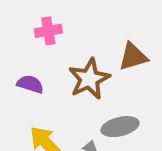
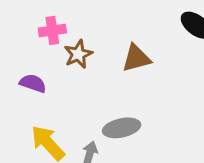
brown star: (89, 79) -> (78, 54), moved, size x0.7

